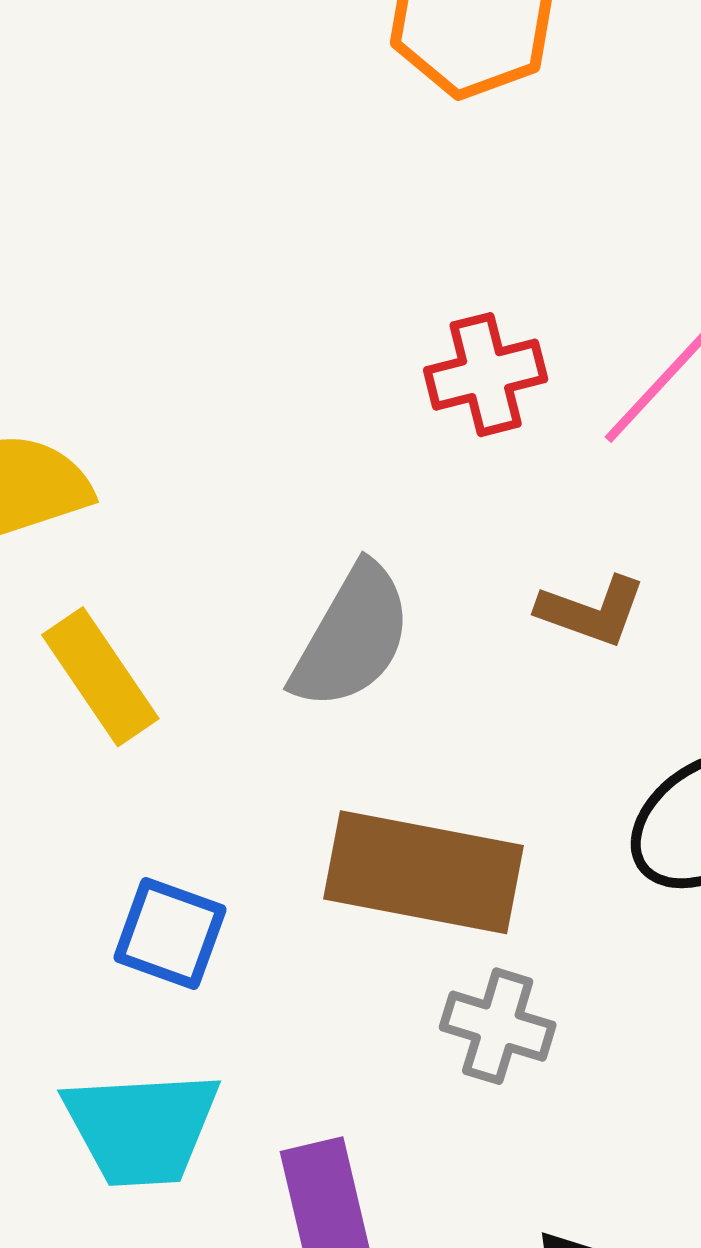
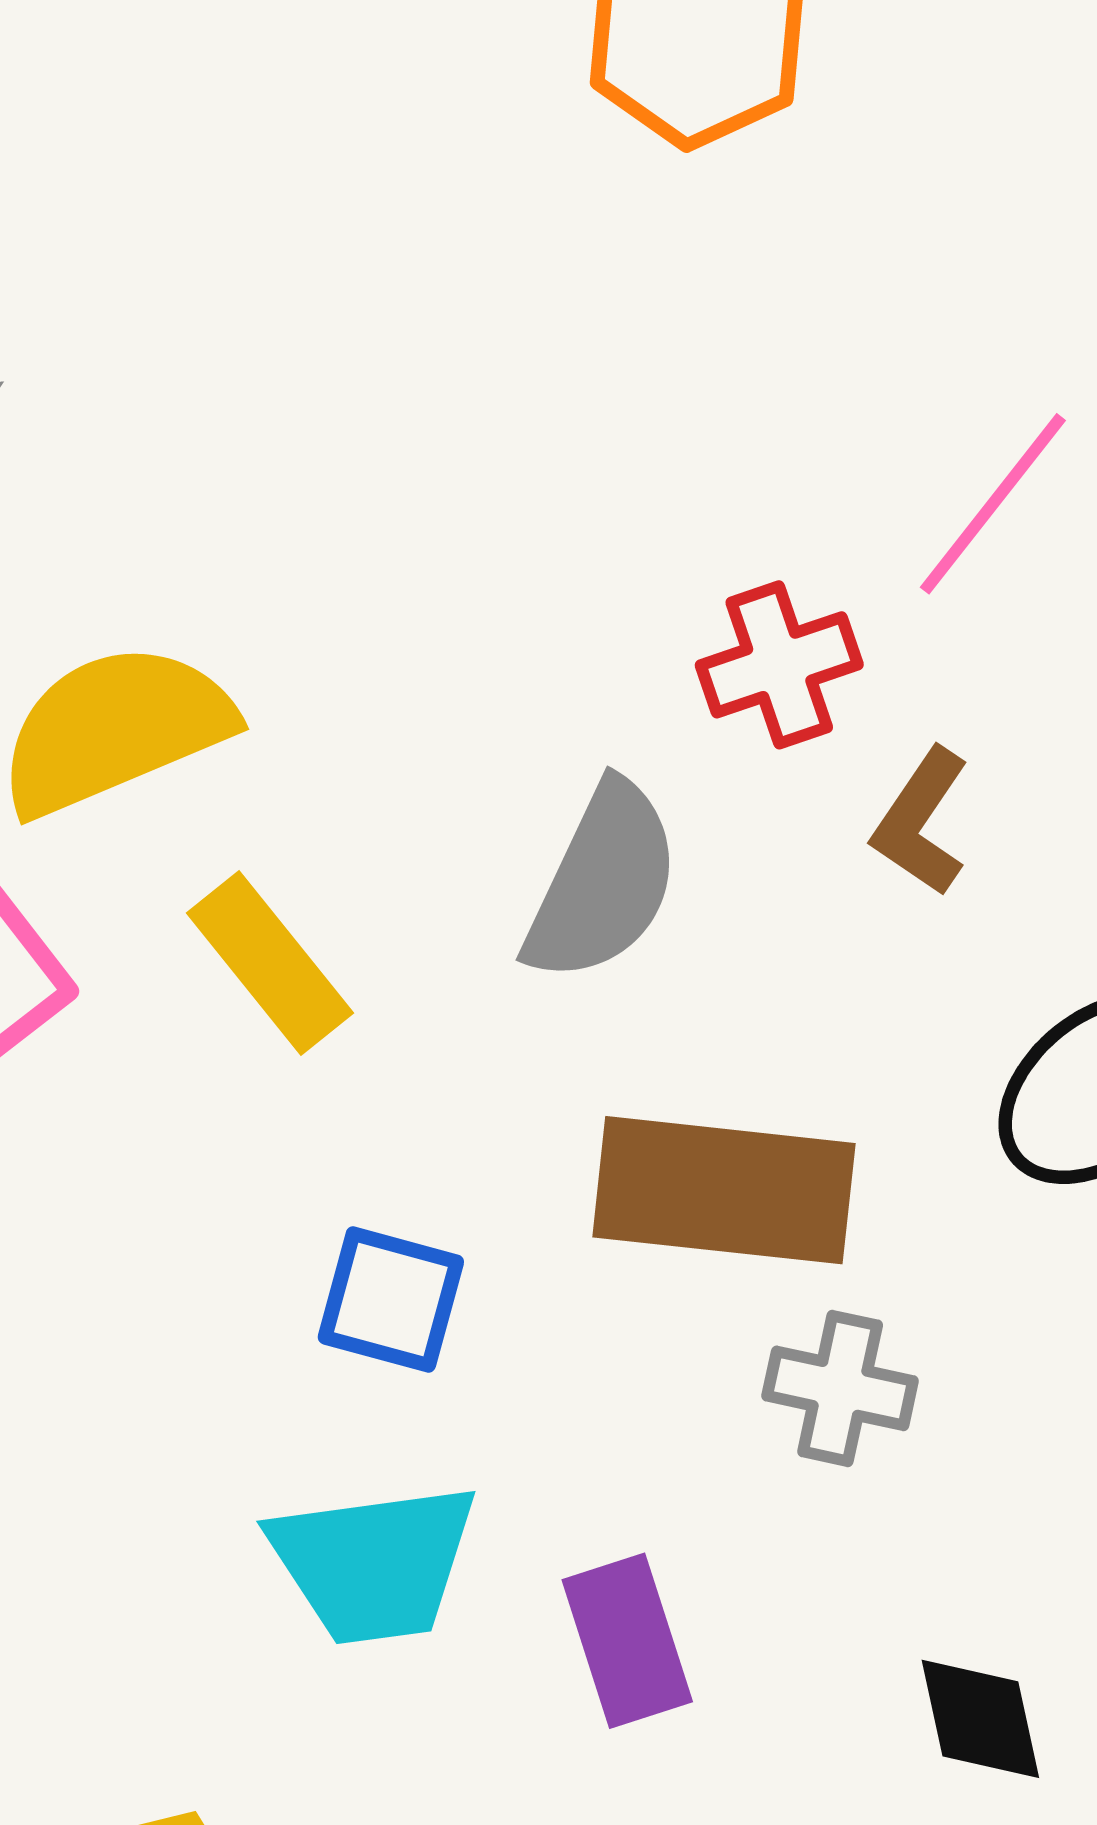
red cross: (486, 375) -> (779, 665), moved
brown L-shape: (591, 611) -> (921, 822), turned 109

